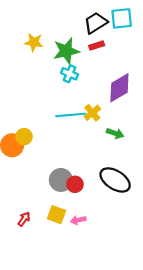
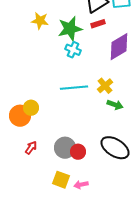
purple diamond: (119, 88) -> (119, 47), moved
yellow cross: (92, 113) -> (105, 86), moved
red arrow: (24, 219) -> (31, 148), moved

